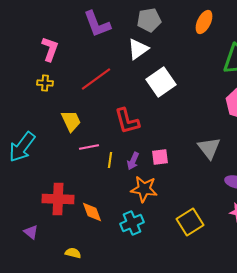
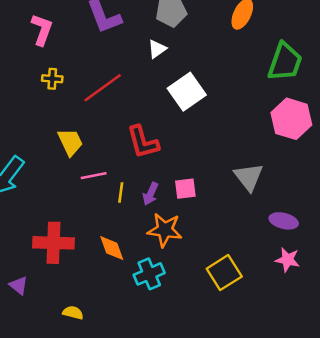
pink L-shape: (50, 49) -> (42, 30), moved
white triangle: (138, 49) -> (157, 49), size x0.7
yellow cross: (45, 83) -> (52, 79), moved
orange diamond: (92, 212) -> (112, 248), moved

